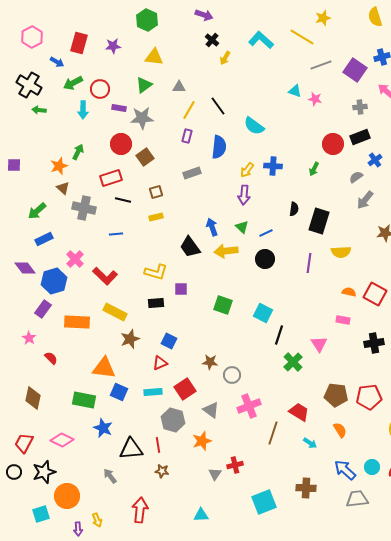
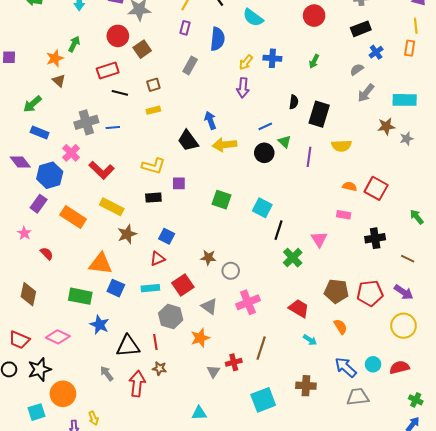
red circle: (333, 144) -> (314, 16), moved
gray rectangle: (192, 173) -> (190, 65), turned -42
gray cross: (84, 208) -> (86, 122), moved, turned -30
green triangle: (242, 227) -> (285, 142), moved
blue rectangle: (44, 239) -> (40, 133), turned 48
orange rectangle: (77, 322) -> (73, 217), turned 30
brown line: (273, 433) -> (261, 348), moved
red trapezoid: (24, 443) -> (19, 340), turned -95
red arrow: (140, 510) -> (137, 384), moved

